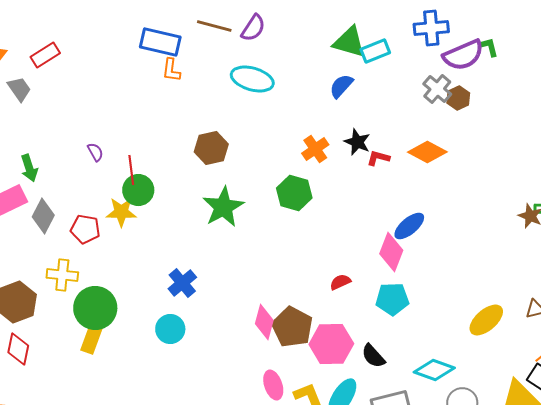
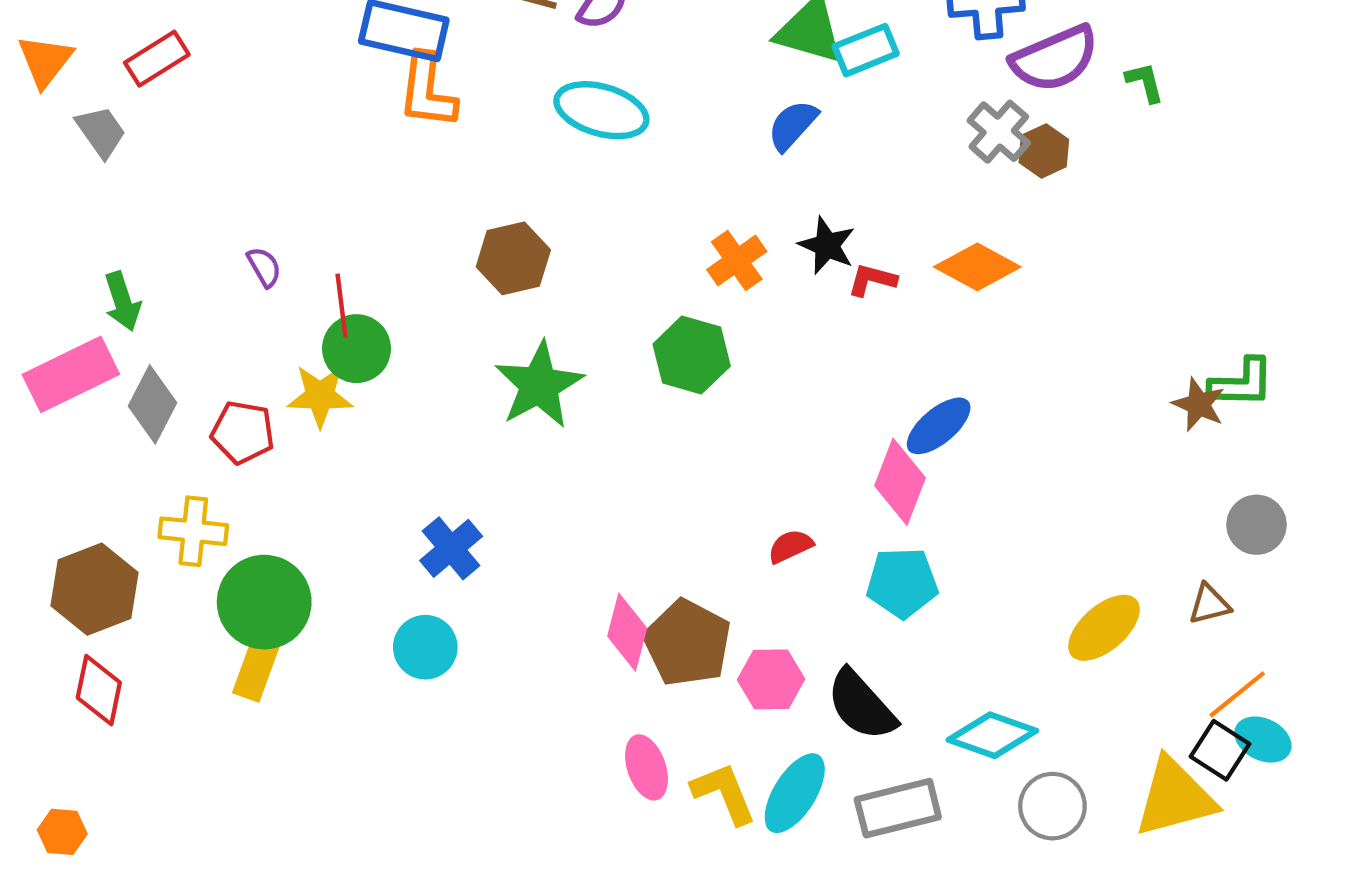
green L-shape: (489, 47) -> (1145, 82), moved
orange L-shape: (171, 70) -> (427, 91), size x1.5
pink hexagon: (331, 344) -> (771, 679), size x0.7
black semicircle: (373, 356) -> (861, 705), size x1.4

